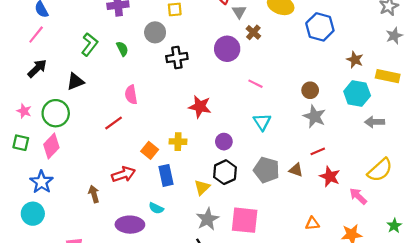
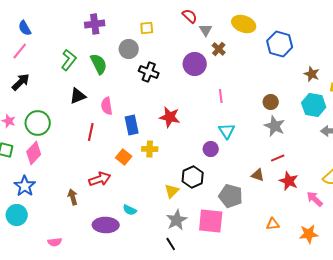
green semicircle: (122, 49) -> (99, 64), size x1.5
black cross: (177, 57) -> (149, 72), turned 30
black triangle: (75, 82) -> (78, 96), moved
pink line: (256, 84) -> (221, 96), turned 56
red line: (114, 123) -> (91, 132), turned -42
purple circle: (224, 142) -> (211, 149), moved
gray pentagon: (266, 170) -> (231, 196), moved
blue rectangle: (166, 175) -> (132, 125), moved

